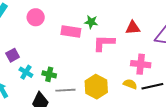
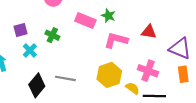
green cross: (49, 74) -> (52, 35), moved
yellow hexagon: (96, 87) -> (109, 75), moved

